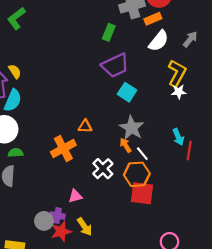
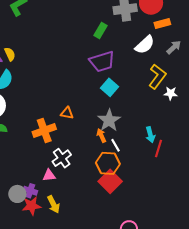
orange rectangle: (153, 19) -> (162, 23), moved
white star: (179, 92) -> (171, 93), moved
white cross: (103, 169) -> (62, 158), moved
red square: (142, 193) -> (110, 181), turned 30

